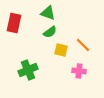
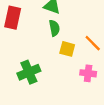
green semicircle: (50, 32) -> (54, 28), turned -64

